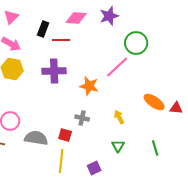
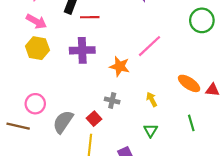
green circle: (136, 43) -> (202, 20), moved
red square: (65, 135) -> (94, 119), turned 32
gray semicircle: (36, 138) -> (63, 122), turned -65
green line: (155, 148) -> (191, 123), moved

